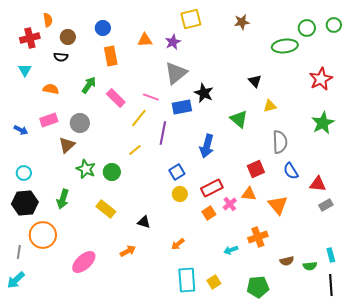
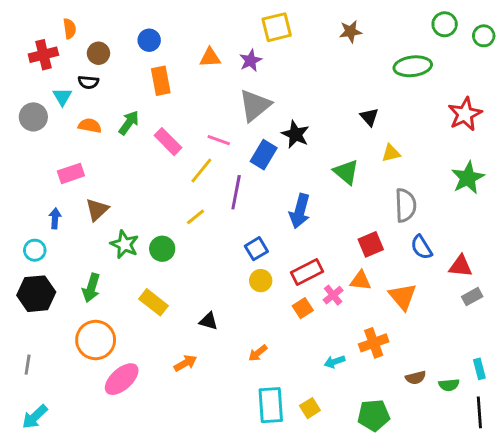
green circle: (307, 28) -> (445, 24), moved
cyan triangle: (25, 70) -> (62, 97), moved
orange semicircle: (51, 89) -> (90, 126), moved
blue rectangle: (182, 107) -> (264, 155), turned -48
gray circle: (80, 123) -> (33, 117), moved
blue arrow: (21, 130) -> (55, 218), moved, turned -112
orange circle: (43, 235) -> (96, 340), moved
cyan arrow: (16, 280) -> (35, 417), moved

